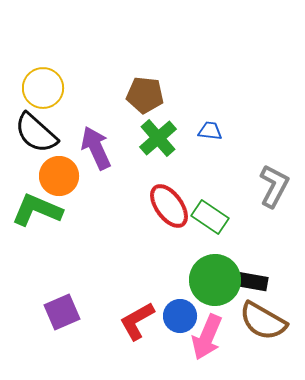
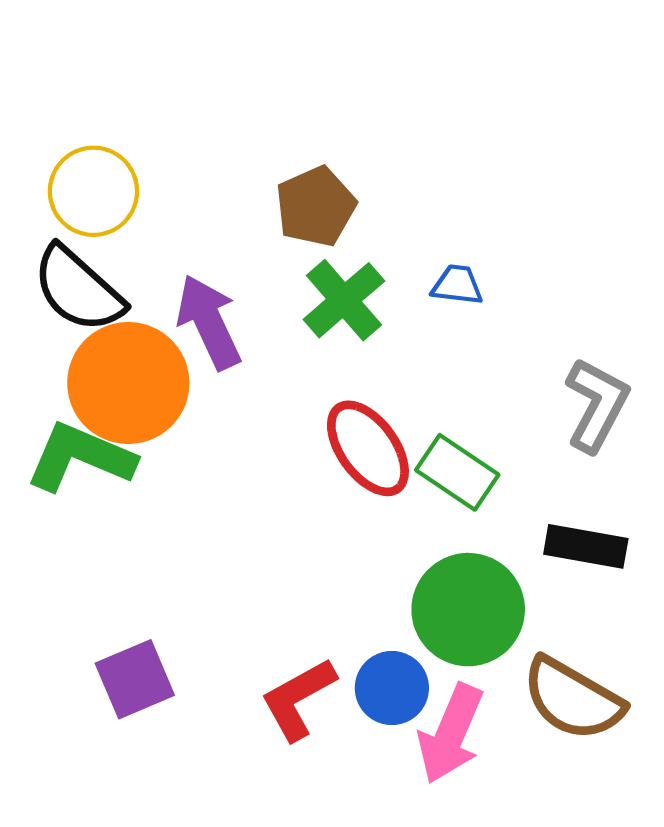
brown pentagon: (145, 95) -> (316, 207), turned -30
orange circle: (59, 176) -> (128, 383), size x1.4
black rectangle: (249, 281) -> (586, 546), moved

